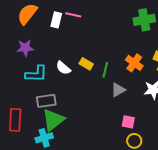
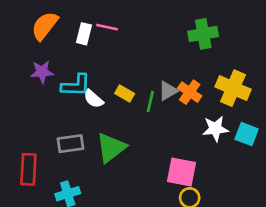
cyan L-shape: (36, 74) -> (76, 85), moved
gray triangle: (118, 90) -> (168, 91), moved
green triangle: (53, 120) -> (111, 148), moved
pink square: (128, 122) -> (182, 172), size x1.6

